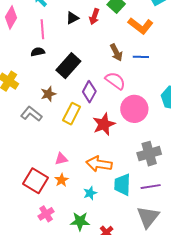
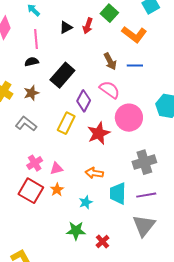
brown star: (48, 94) -> (31, 93), moved
orange arrow: (99, 164) -> (94, 173), size x0.7
pink cross: (46, 214) -> (35, 163), moved

